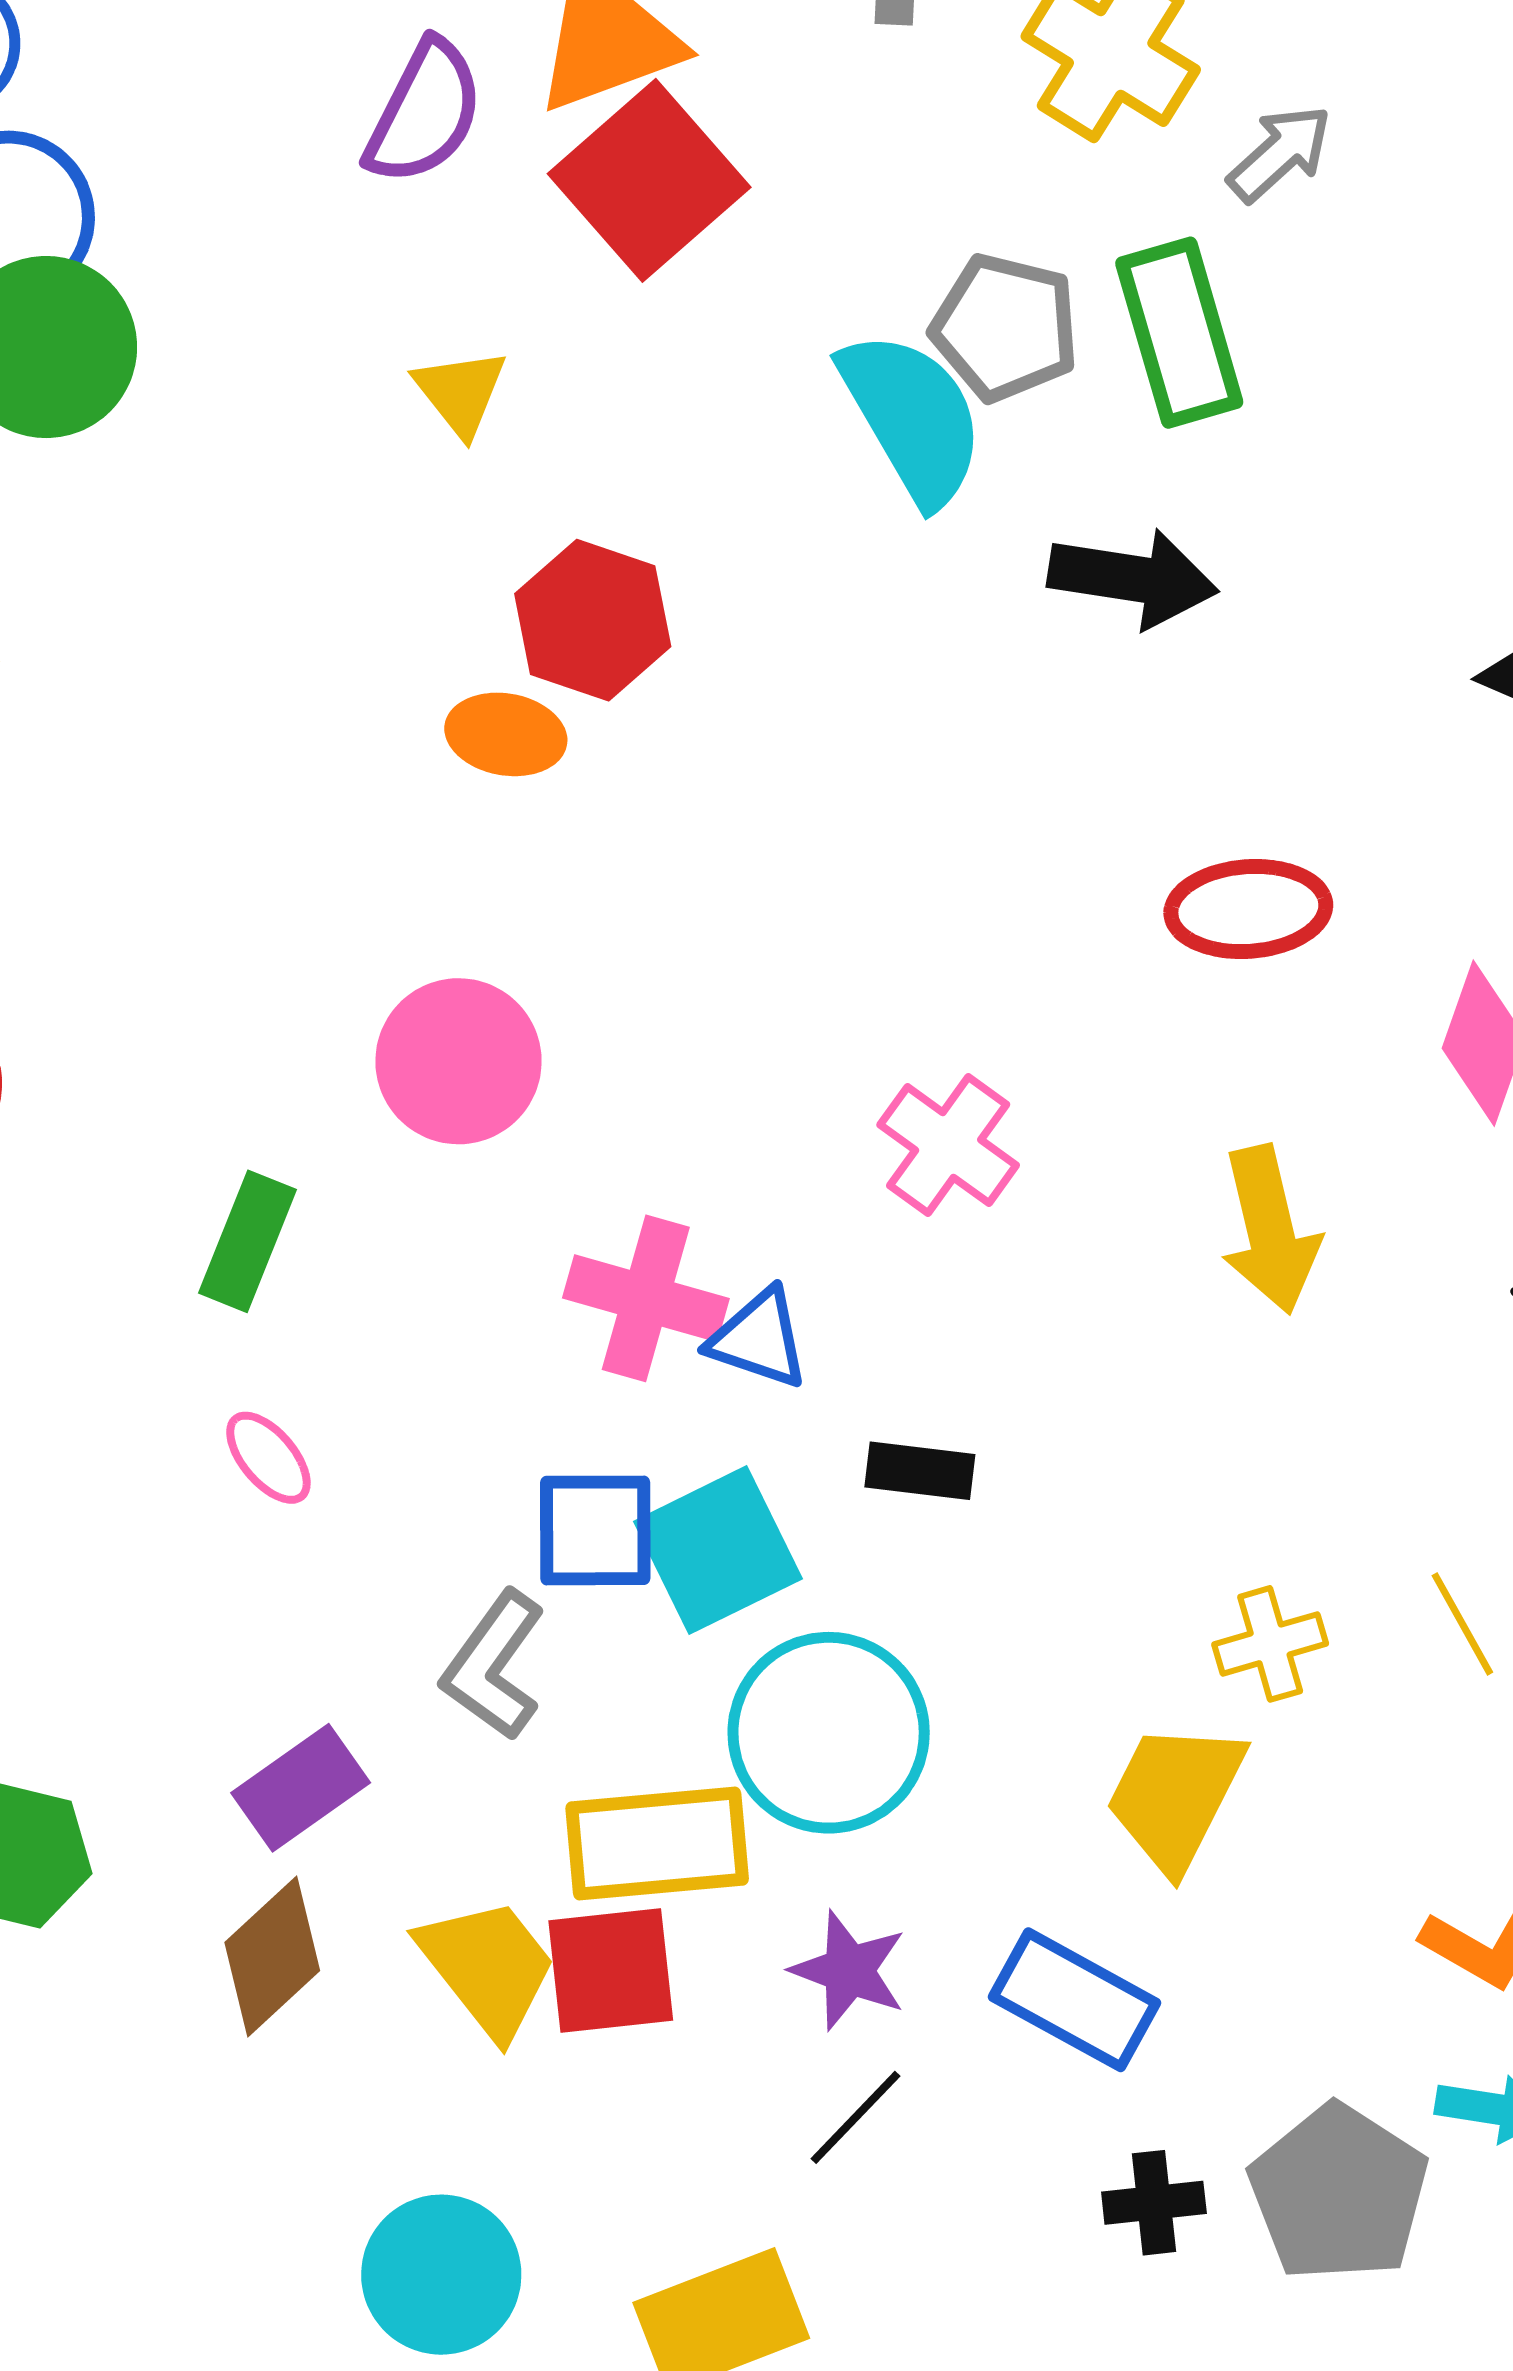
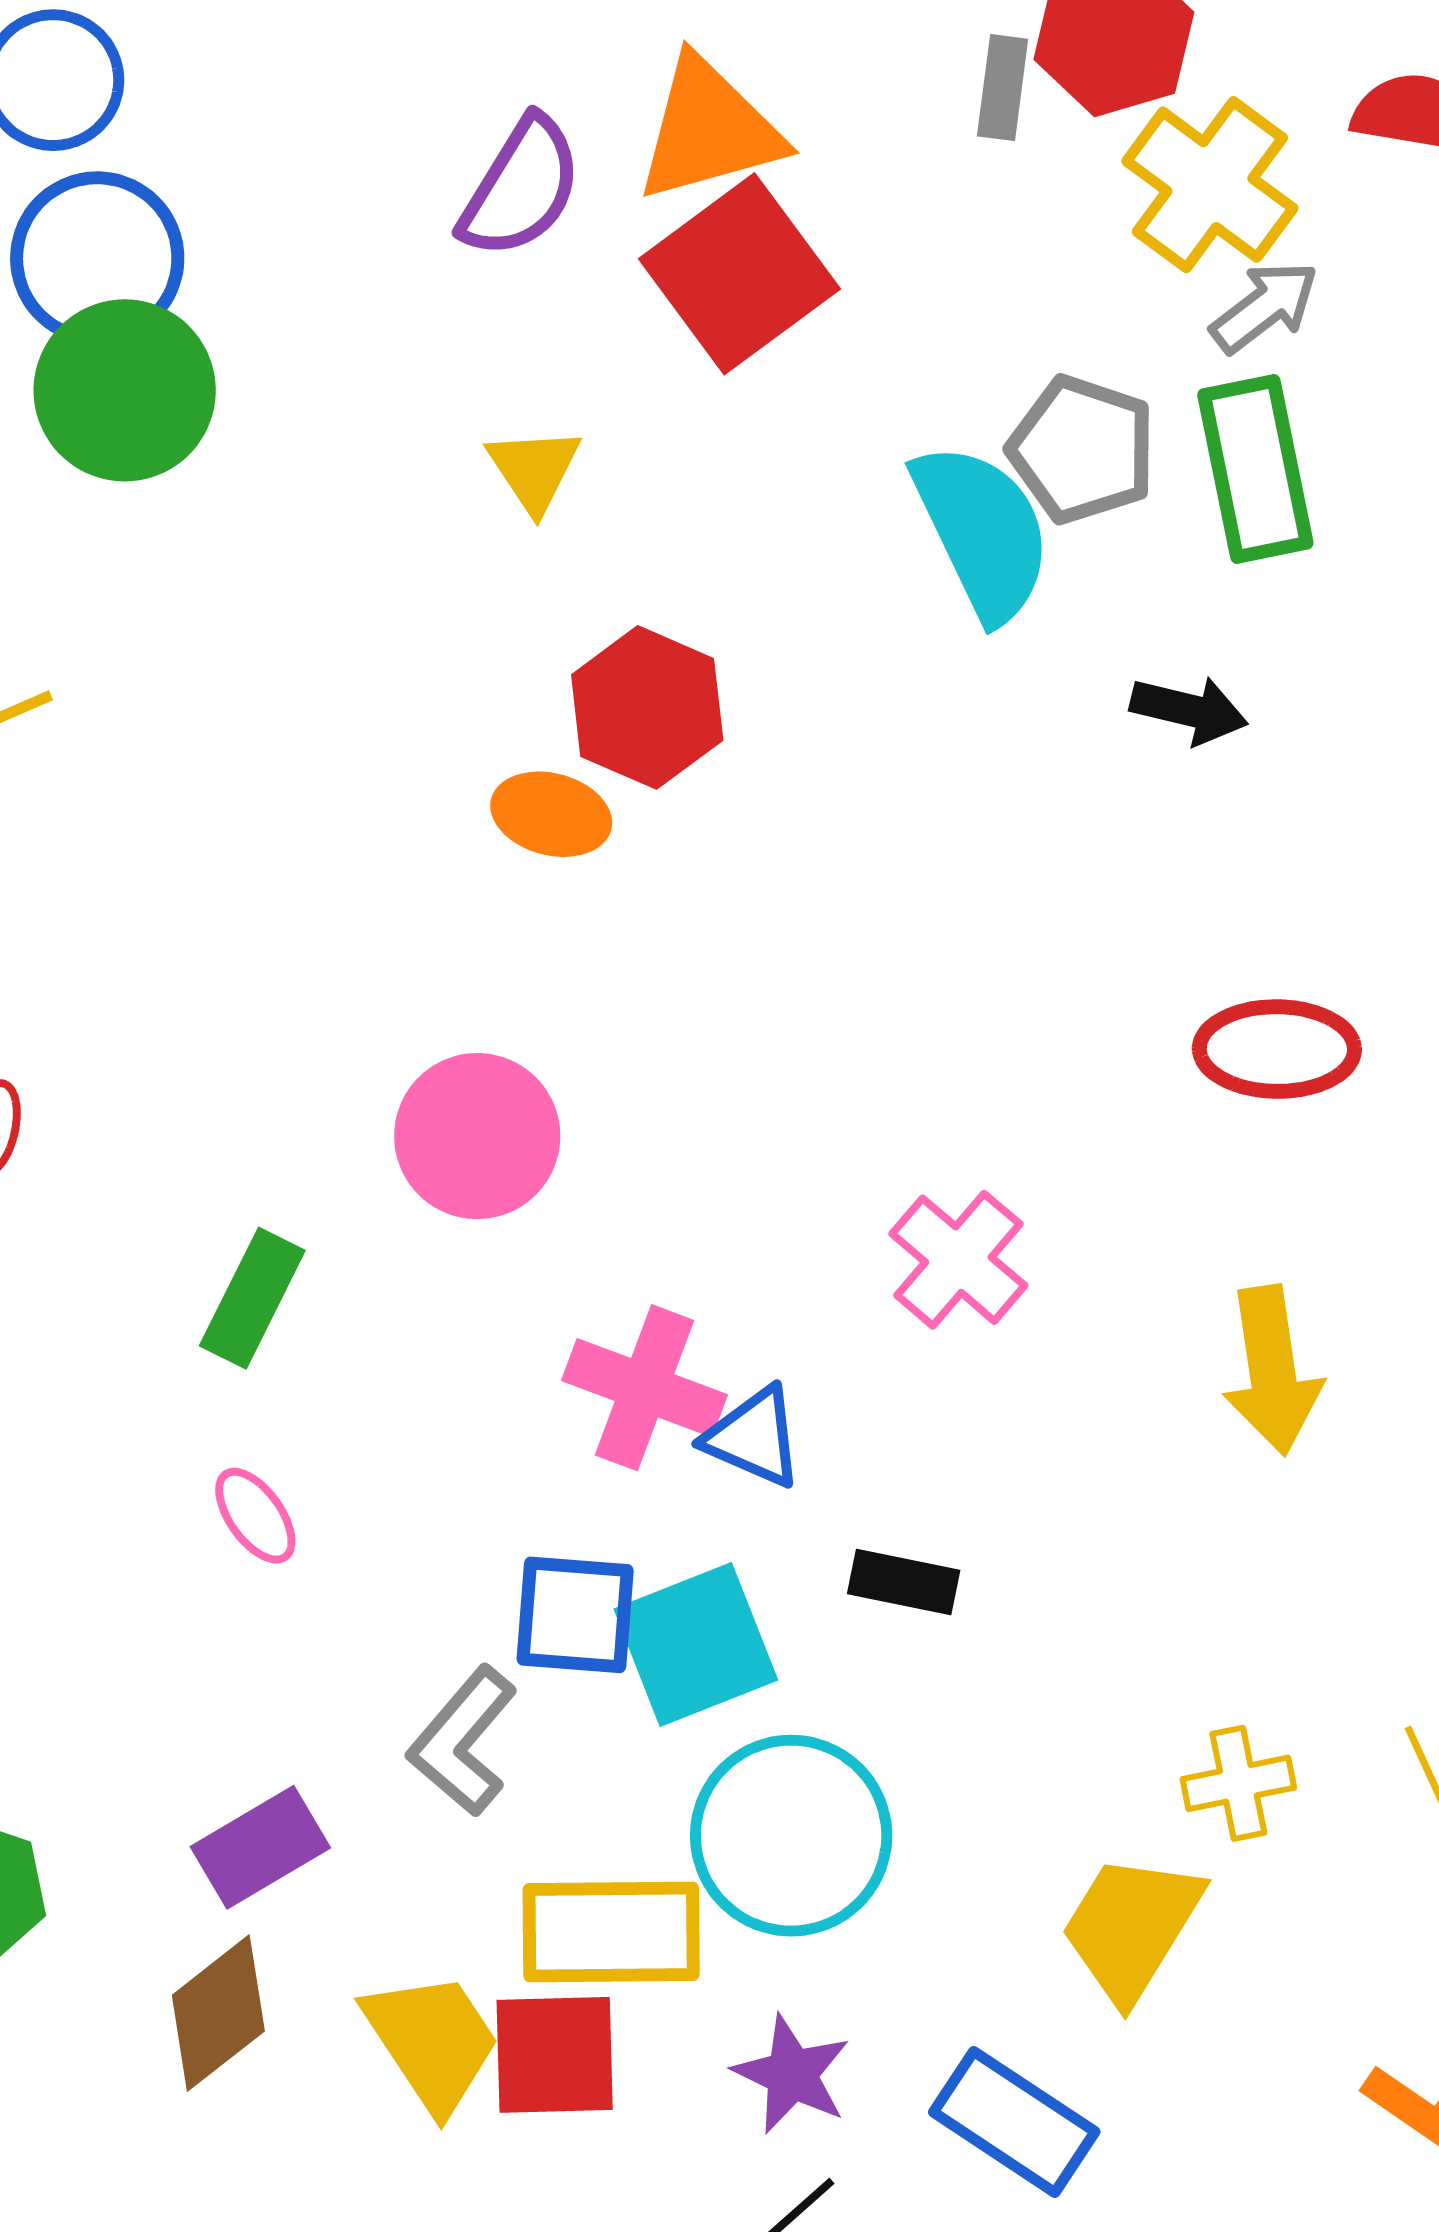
gray arrow: (1280, 153) -> (1265, 307), moved
black arrow: (1133, 578) -> (1189, 710), size x0.7

